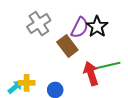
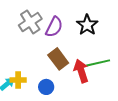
purple semicircle: (80, 28) -> (54, 27), moved
brown rectangle: (67, 46) -> (58, 59), moved

